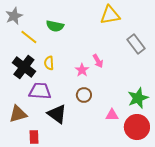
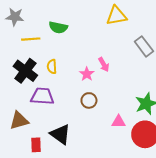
gray star: (14, 16) -> (15, 17), turned 30
yellow line: (29, 37) -> (31, 39), turned -42
black triangle: (57, 114) -> (60, 134), moved

